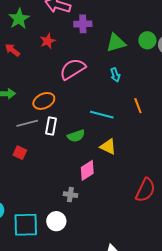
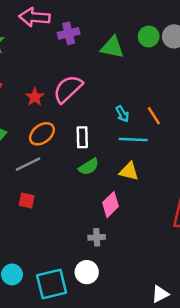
red star: (48, 41) -> (35, 97), moved
green triangle: (116, 43) -> (112, 47), turned 40
cyan arrow: (115, 75) -> (122, 114), moved
cyan line: (102, 115) -> (133, 139), moved
white rectangle: (51, 126) -> (82, 137), moved

